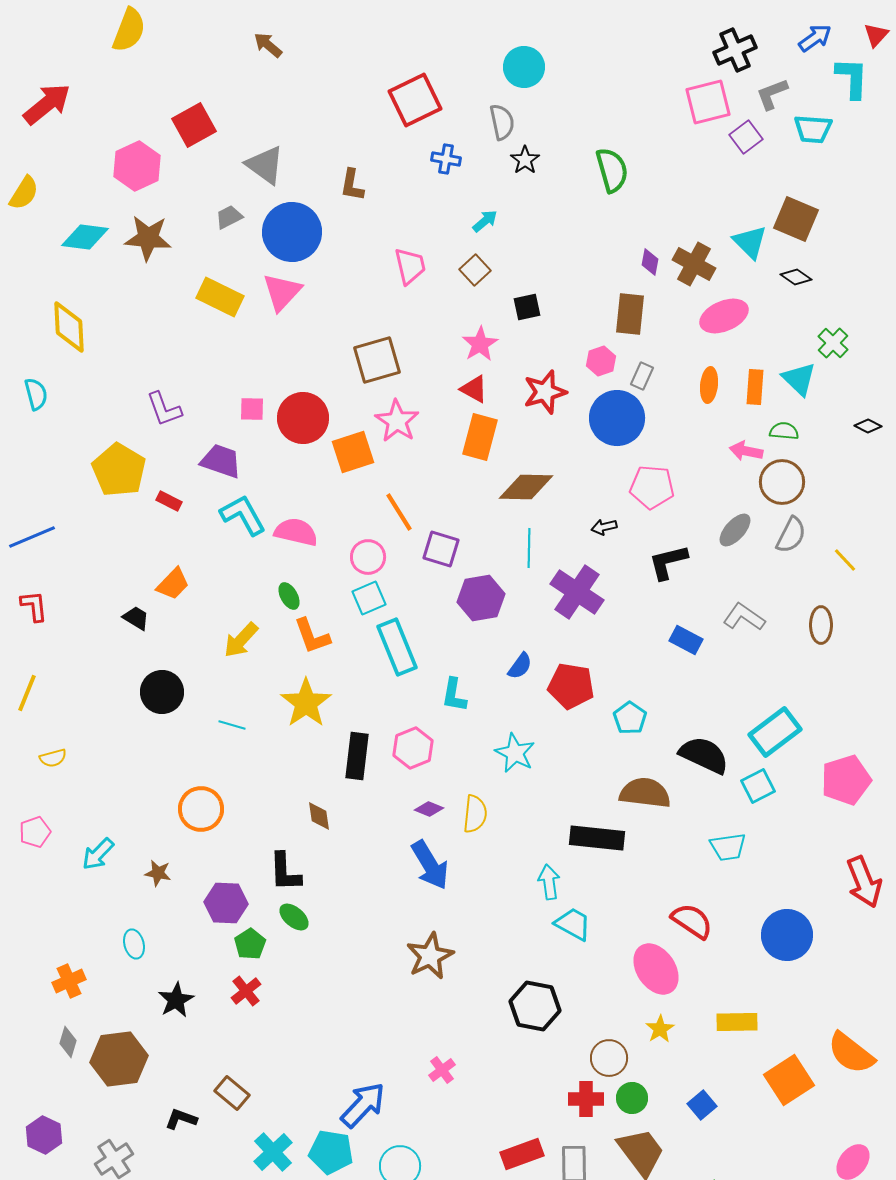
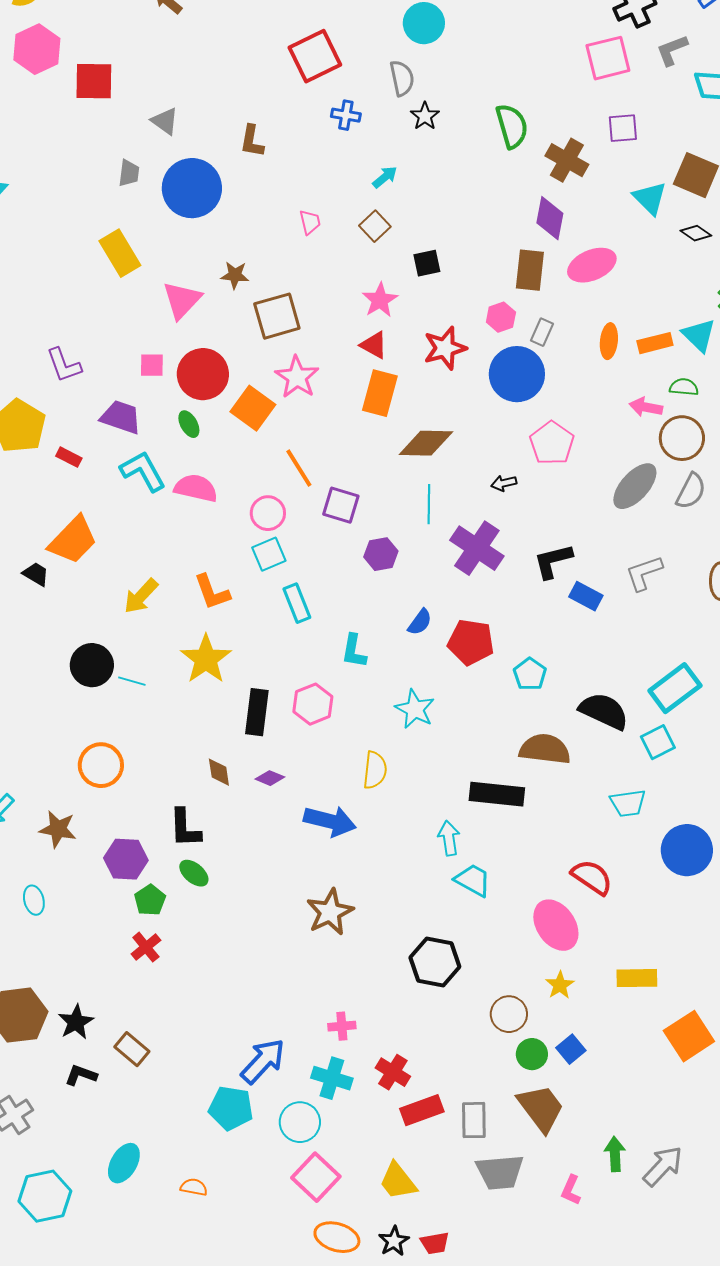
red square: (194, 125) -> (94, 81), turned 30
purple square: (746, 137) -> (623, 128), moved, turned 32
gray triangle: (265, 165) -> (165, 121), size x0.7
pink hexagon: (137, 166) -> (37, 49), moved
gray trapezoid: (229, 217) -> (129, 173), turned 124
brown star: (148, 238) -> (235, 275), moved, size x0.6
purple diamond: (650, 262) -> (550, 218), size x1.6
brown cross: (694, 264) -> (567, 160), moved
pink trapezoid: (410, 266) -> (310, 222), size x0.7
pink triangle: (282, 292) -> (182, 300), moved
yellow rectangle: (220, 297) -> (120, 253), turned 33
pink ellipse: (724, 316) -> (592, 265), moved
orange rectangle: (755, 387) -> (655, 343), turned 72
orange square: (353, 452) -> (253, 408), turned -36
pink pentagon: (652, 487) -> (552, 443), turned 30
gray ellipse: (735, 530) -> (635, 486), size x1.4
black L-shape: (668, 562) -> (553, 561), moved
orange trapezoid: (173, 584) -> (73, 540), size x1.5
green ellipse: (289, 596) -> (189, 424), moved
purple hexagon: (481, 598) -> (381, 554), size x0.7
gray L-shape: (744, 617) -> (644, 573), turned -54
cyan rectangle: (397, 647) -> (297, 603), size x0.7
black circle: (162, 692) -> (92, 665), moved
purple diamond: (429, 809) -> (270, 778), moved
blue arrow: (430, 865) -> (330, 821), turned -45
brown star: (158, 873) -> (58, 829), size x1.4
blue circle: (787, 935) -> (687, 850), moved
black star: (176, 1000) -> (76, 1022), moved
pink cross: (442, 1070) -> (342, 1026), turned 32
red cross: (586, 1099) -> (393, 1072), moved, turned 32
blue square: (702, 1105) -> (571, 1049), moved
cyan cross: (273, 1152) -> (332, 1078), moved, turned -30

